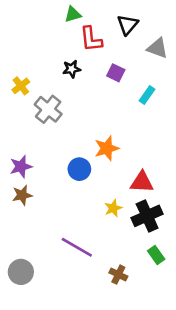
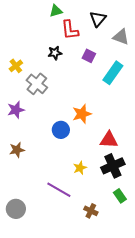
cyan rectangle: (147, 95) -> (113, 73), size x1.6
purple star: (21, 167) -> (16, 110), moved
yellow star: (113, 208) -> (80, 168), moved

